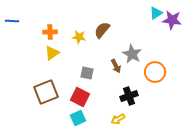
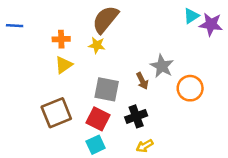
brown semicircle: (102, 30) -> (105, 19), moved, size x1.4
gray square: (87, 73) -> (107, 89), size x1.5
black cross: (129, 96) -> (136, 116), moved

